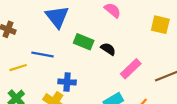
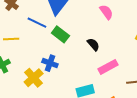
green rectangle: (84, 42) -> (60, 34), moved
blue line: (42, 55) -> (37, 23), moved

